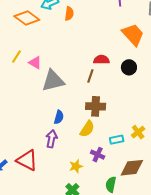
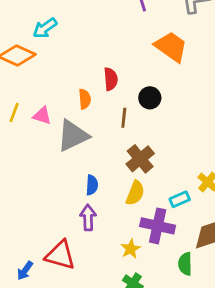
orange semicircle: (69, 14) -> (85, 99), moved
red semicircle: (101, 60) -> (111, 79), moved, turned 98
black circle: (129, 67) -> (150, 98), moved
brown cross: (96, 106) -> (140, 159), turned -30
purple cross: (98, 155) -> (158, 226), size x1.6

